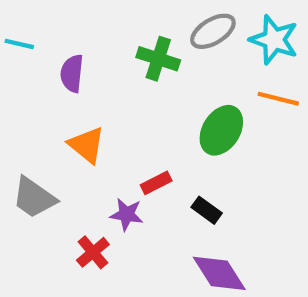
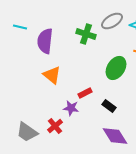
purple semicircle: (72, 73) -> (45, 41), size x1.4
gray trapezoid: (34, 198) -> (27, 132), moved

